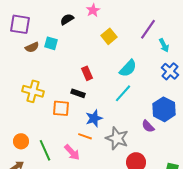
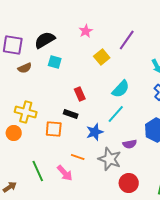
black semicircle: (67, 19) -> (45, 40), moved, size x1.5
purple line: (148, 29) -> (127, 40), moved
cyan square: (51, 43) -> (55, 62), moved
blue star: (94, 118) -> (95, 132), moved
purple semicircle: (148, 126) -> (130, 144), moved, turned -56
orange circle: (21, 141) -> (14, 133), moved

